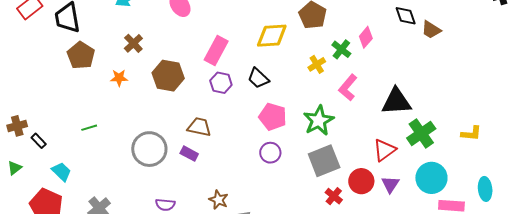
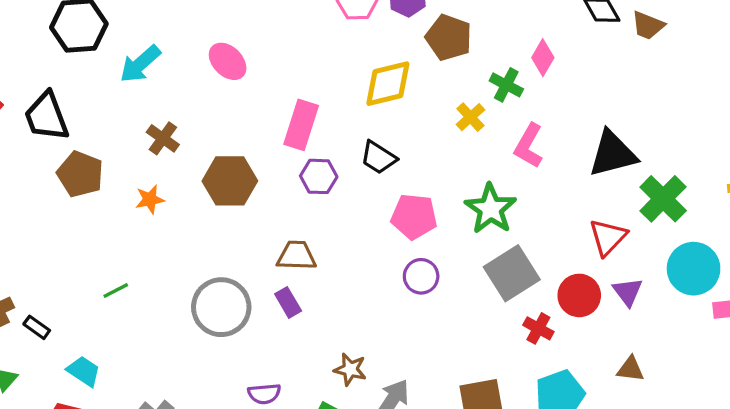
purple rectangle: (189, 154) -> (288, 302), turned 42

